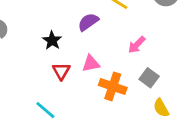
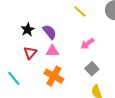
purple semicircle: (88, 22) -> (50, 32), moved, turned 77
orange cross: (113, 86) -> (54, 76), moved

